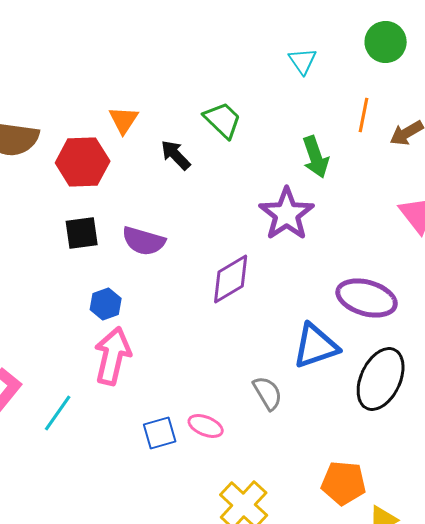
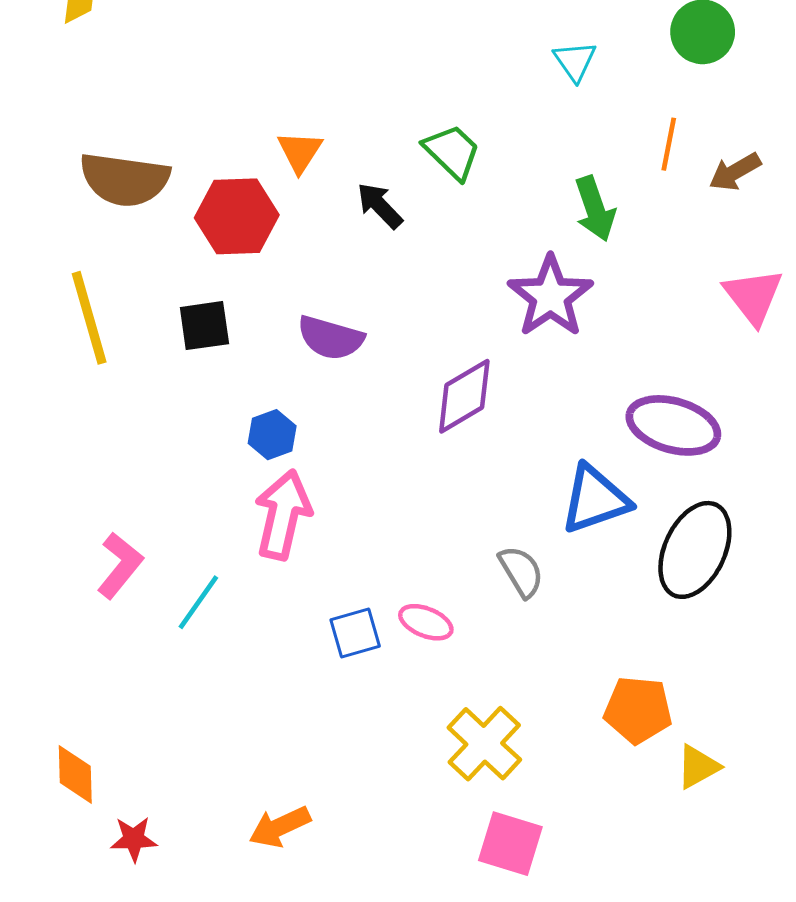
black square: (82, 233) -> (204, 326), moved

